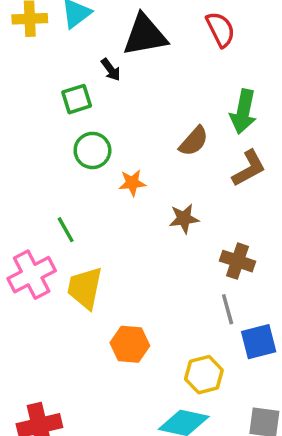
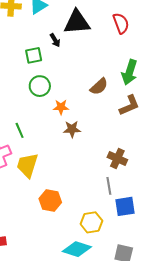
brown star: (184, 219) -> (72, 129), moved

